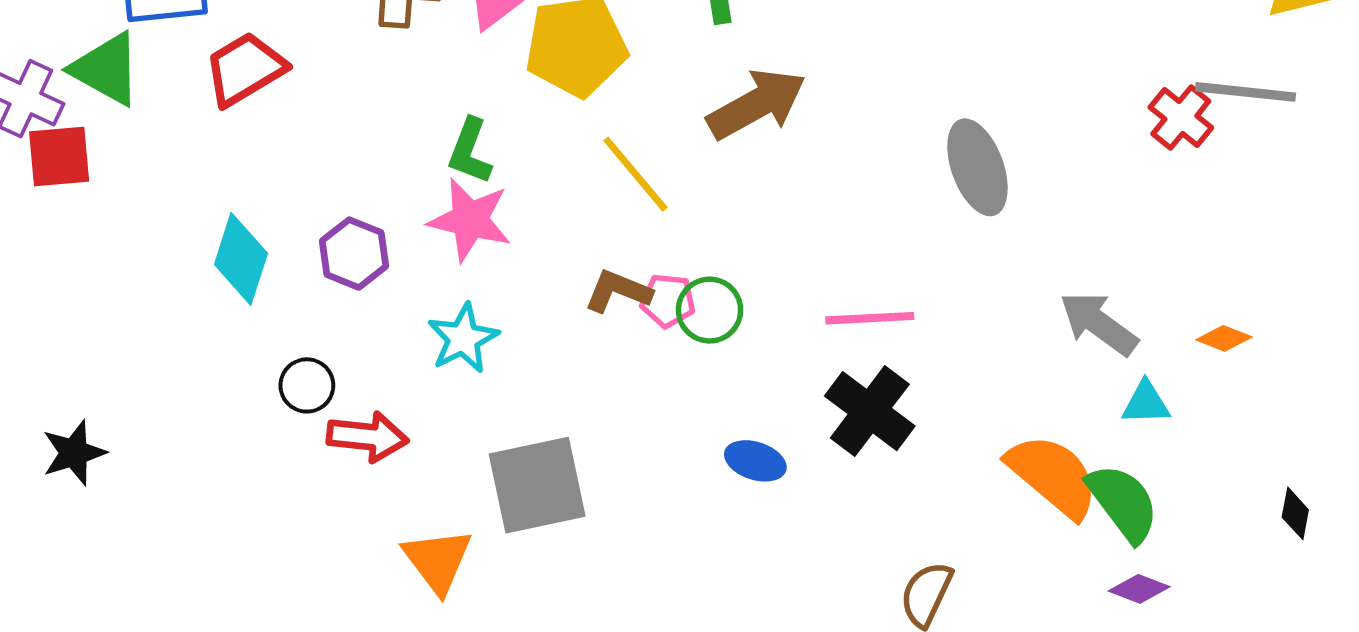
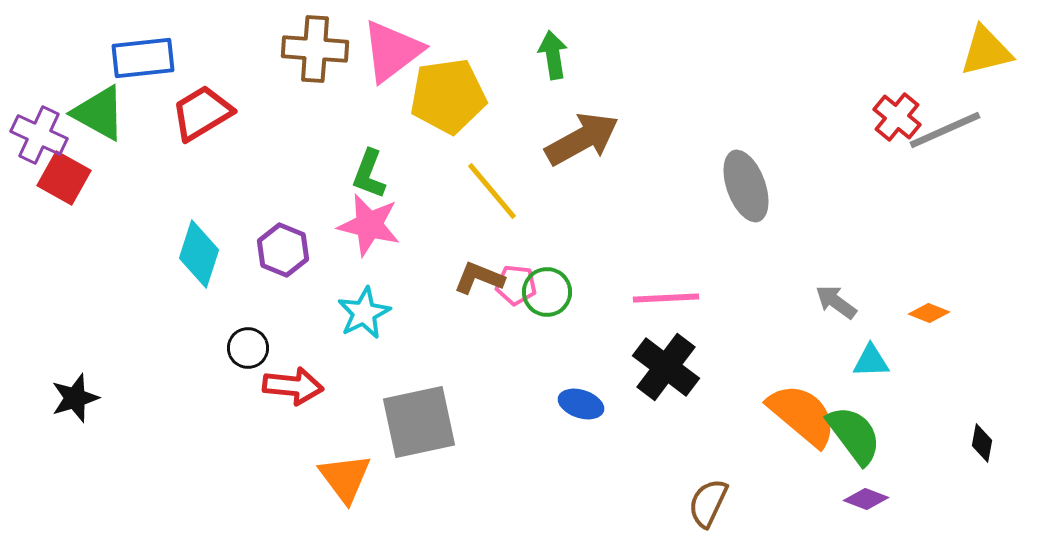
gray line: (1245, 92) -> (945, 130), turned -30
red cross: (1181, 118) -> (897, 117), moved
red square: (59, 157) -> (64, 178), turned 34
gray arrow: (1099, 324) -> (836, 302), size x0.7

